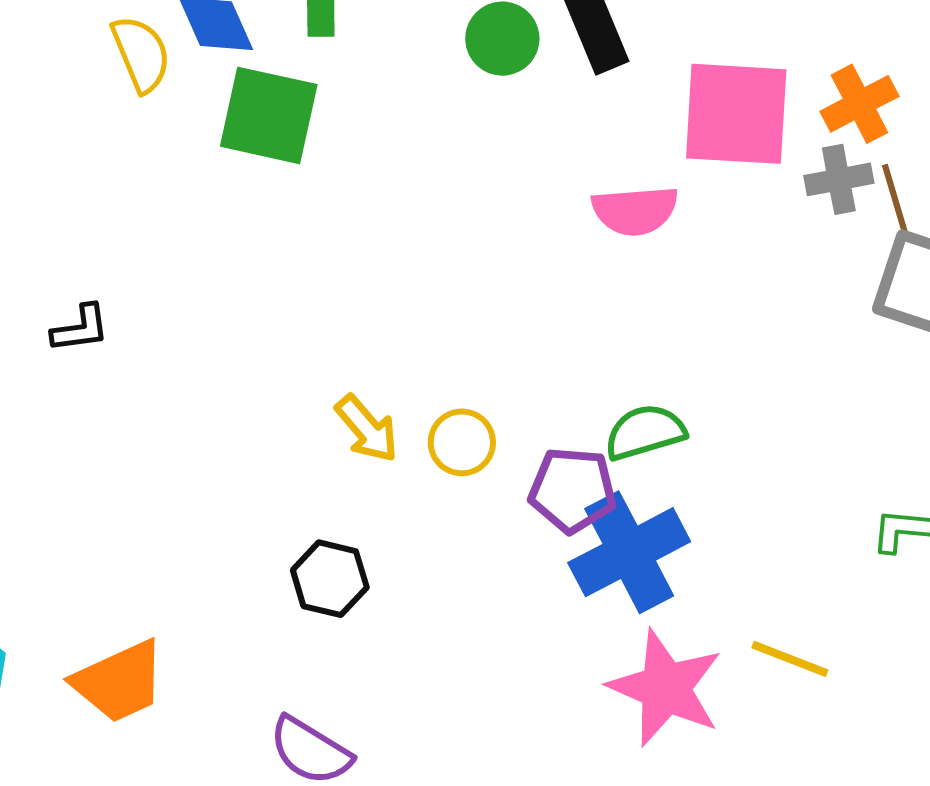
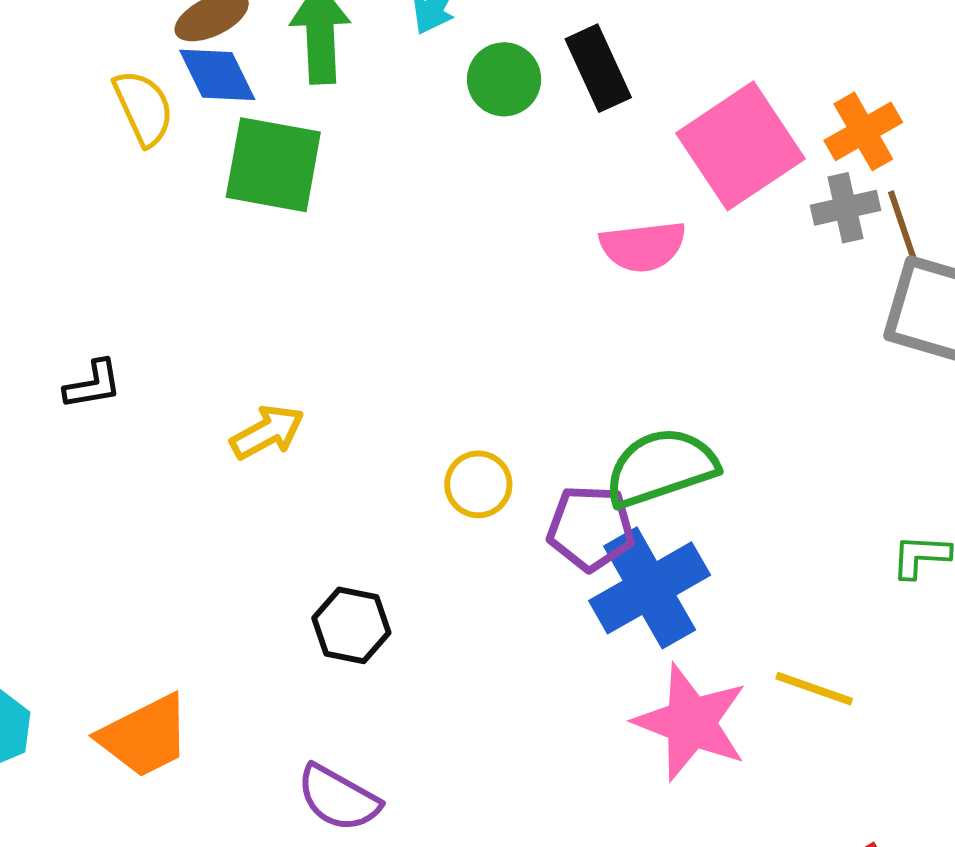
pink square: (736, 114) -> (740, 146), turned -35
yellow arrow: (367, 429) -> (267, 432), moved, turned -76
green semicircle: (645, 432) -> (661, 467), size x1.4

